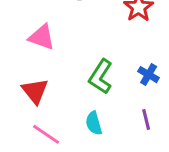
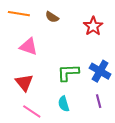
blue cross: (149, 75) -> (100, 71), size x1.5
green L-shape: (101, 77) -> (68, 73), turned 55

